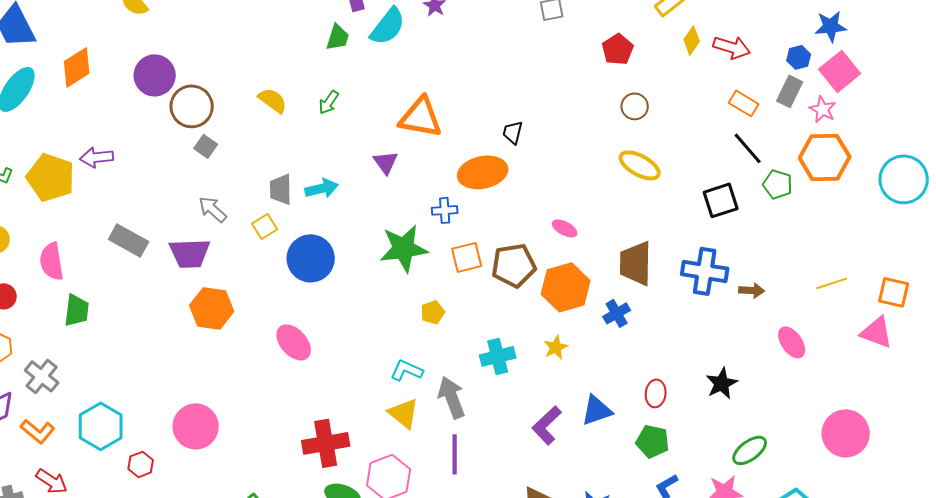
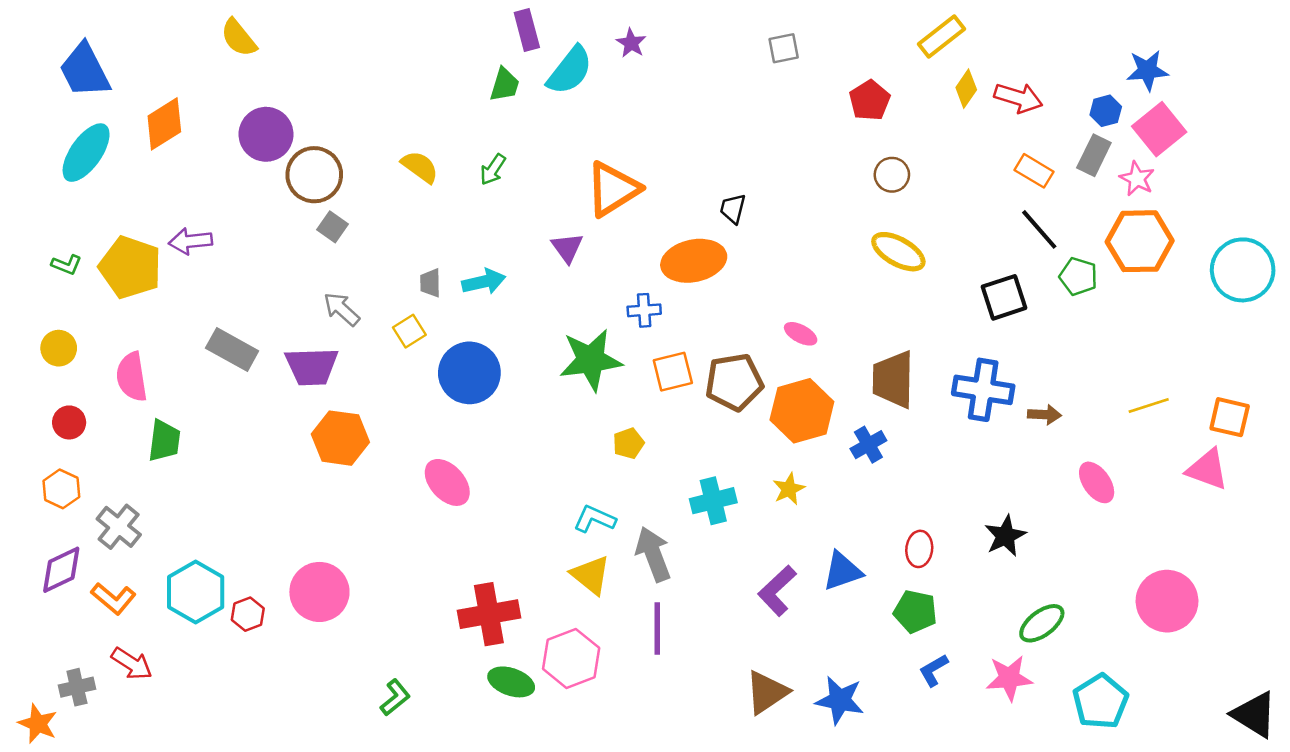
orange triangle: (421, 117) -> (613, 189), turned -42
gray trapezoid: (281, 189) -> (430, 283), size x0.7
red hexagon: (141, 464) -> (248, 614), moved

